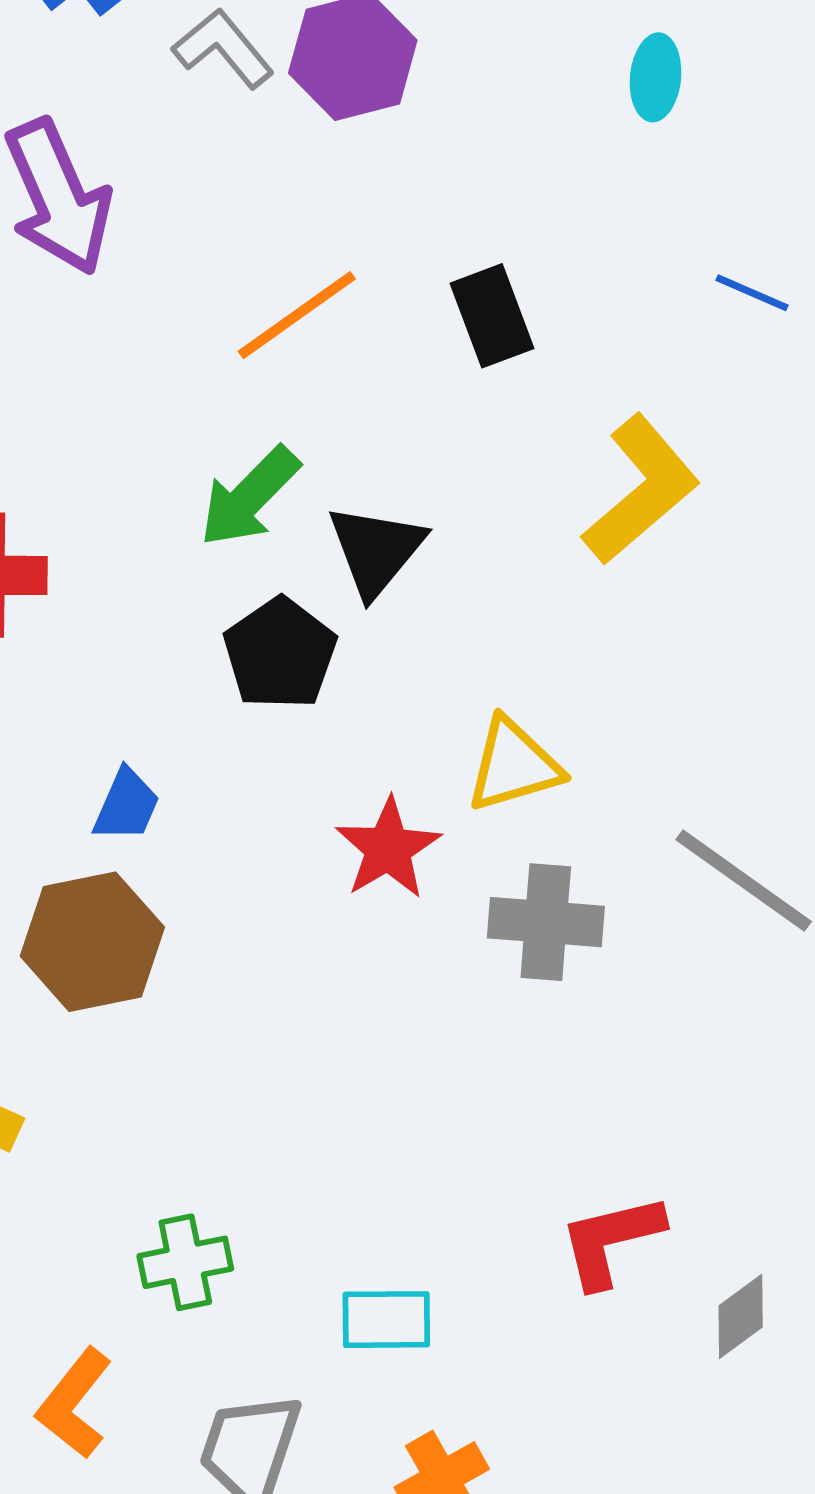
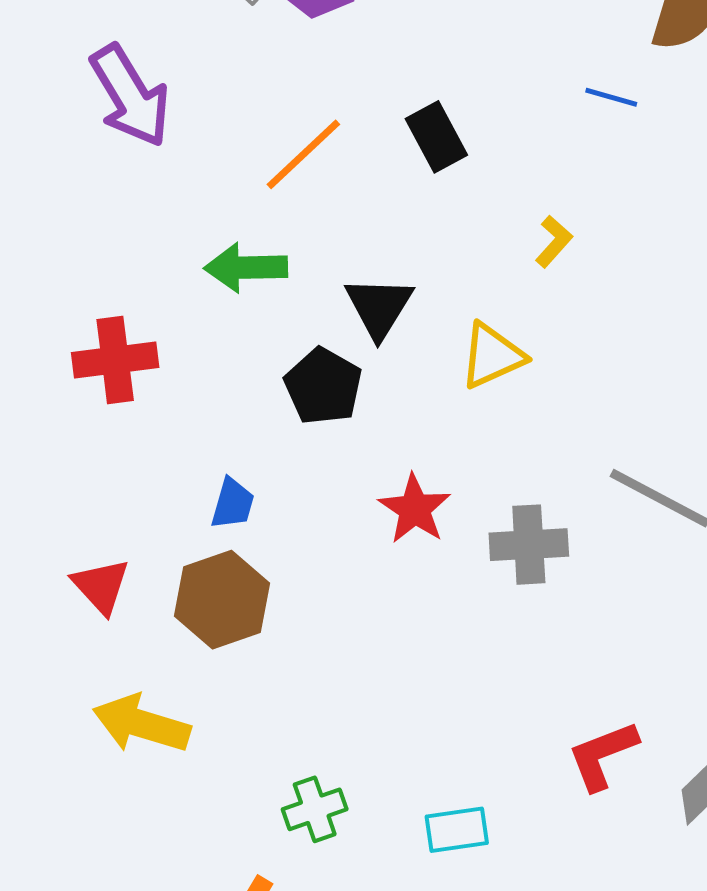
yellow L-shape: (641, 490) -> (554, 241), size x0.5
green arrow: (249, 497) -> (246, 268), moved, turned 52
yellow triangle: (514, 765) -> (492, 356), moved

